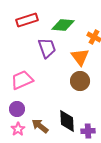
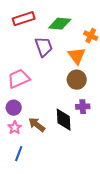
purple cross: (88, 131) -> (83, 107), moved

